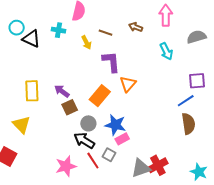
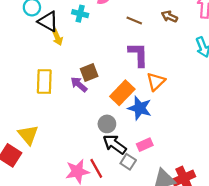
yellow arrow: (86, 42) -> (57, 37), moved
brown square: (70, 107) -> (89, 73), moved
yellow triangle: (21, 125) -> (28, 135), moved
blue star: (115, 125) -> (140, 108), moved
black arrow: (84, 140) -> (115, 144), moved
red line: (93, 161) -> (96, 168), moved

